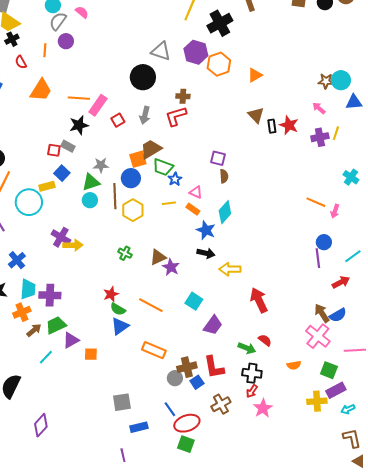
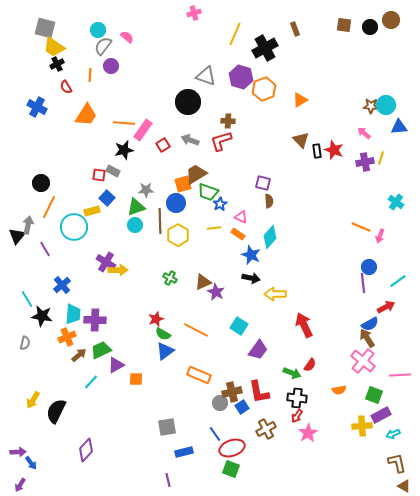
gray arrow: (145, 115) -> (190, 140), turned 96
blue semicircle: (338, 315) -> (370, 324), moved
red semicircle: (265, 340) -> (310, 365), turned 88

